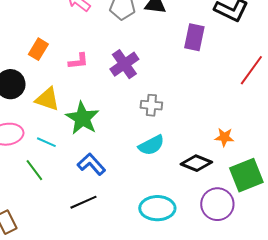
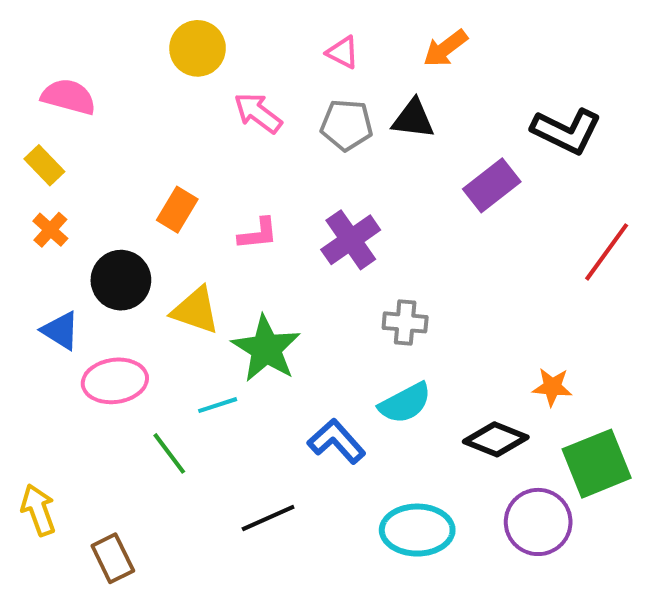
purple rectangle: (194, 37) -> (492, 185), turned 40
cyan line: (46, 142) -> (218, 405), moved, turned -42
blue L-shape: (91, 164) -> (337, 441), moved

